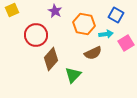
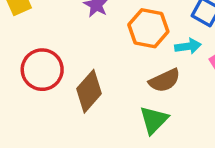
red circle: (36, 35) -> (42, 70), moved
green triangle: (73, 75) -> (154, 120), moved

